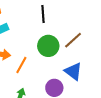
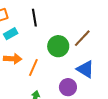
black line: (43, 14) -> (34, 18), moved

